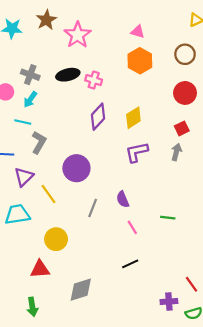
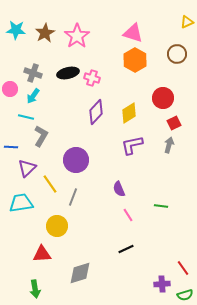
brown star: (46, 20) -> (45, 33), moved
pink triangle: (138, 32) -> (133, 33), size x1.5
red circle: (185, 93) -> (163, 98), moved
gray line: (93, 208) -> (73, 197), moved

